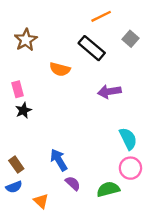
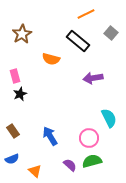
brown rectangle: (16, 165) -> (13, 131), moved
pink circle: (130, 168) -> (89, 138), moved
purple semicircle: (73, 183) -> (70, 165), moved

